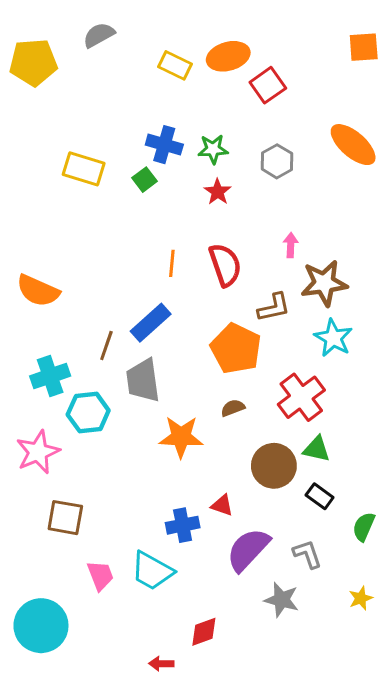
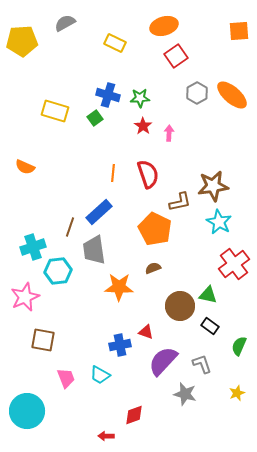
orange ellipse: (228, 56) -> (164, 26), moved
gray hexagon: (277, 161) -> (197, 93), moved
pink arrow: (291, 245) -> (169, 133), moved
orange semicircle: (38, 291) -> (25, 167), moved, size x0.7
red cross: (301, 397) -> (234, 264), moved
cyan trapezoid: (152, 571) -> (100, 375), size x0.7

